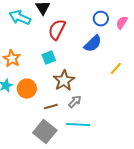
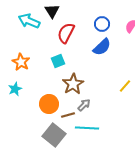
blue circle: (101, 19) -> (102, 24), moved
yellow line: (116, 69) -> (125, 86), moved
orange circle: (27, 89) -> (49, 104), moved
brown line: (51, 107) -> (68, 115), moved

